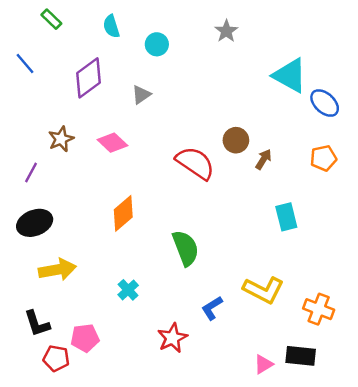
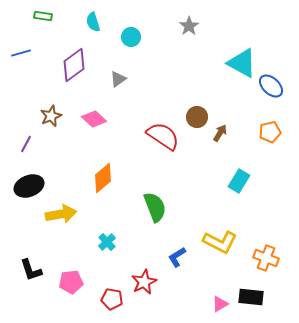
green rectangle: (51, 19) -> (43, 16), turned -36
blue line: (25, 63) -> (21, 53), turned -66
cyan rectangle: (286, 217) -> (239, 181), turned 45
yellow arrow: (57, 270) -> (61, 214), moved
red pentagon: (56, 358) -> (112, 299), moved

